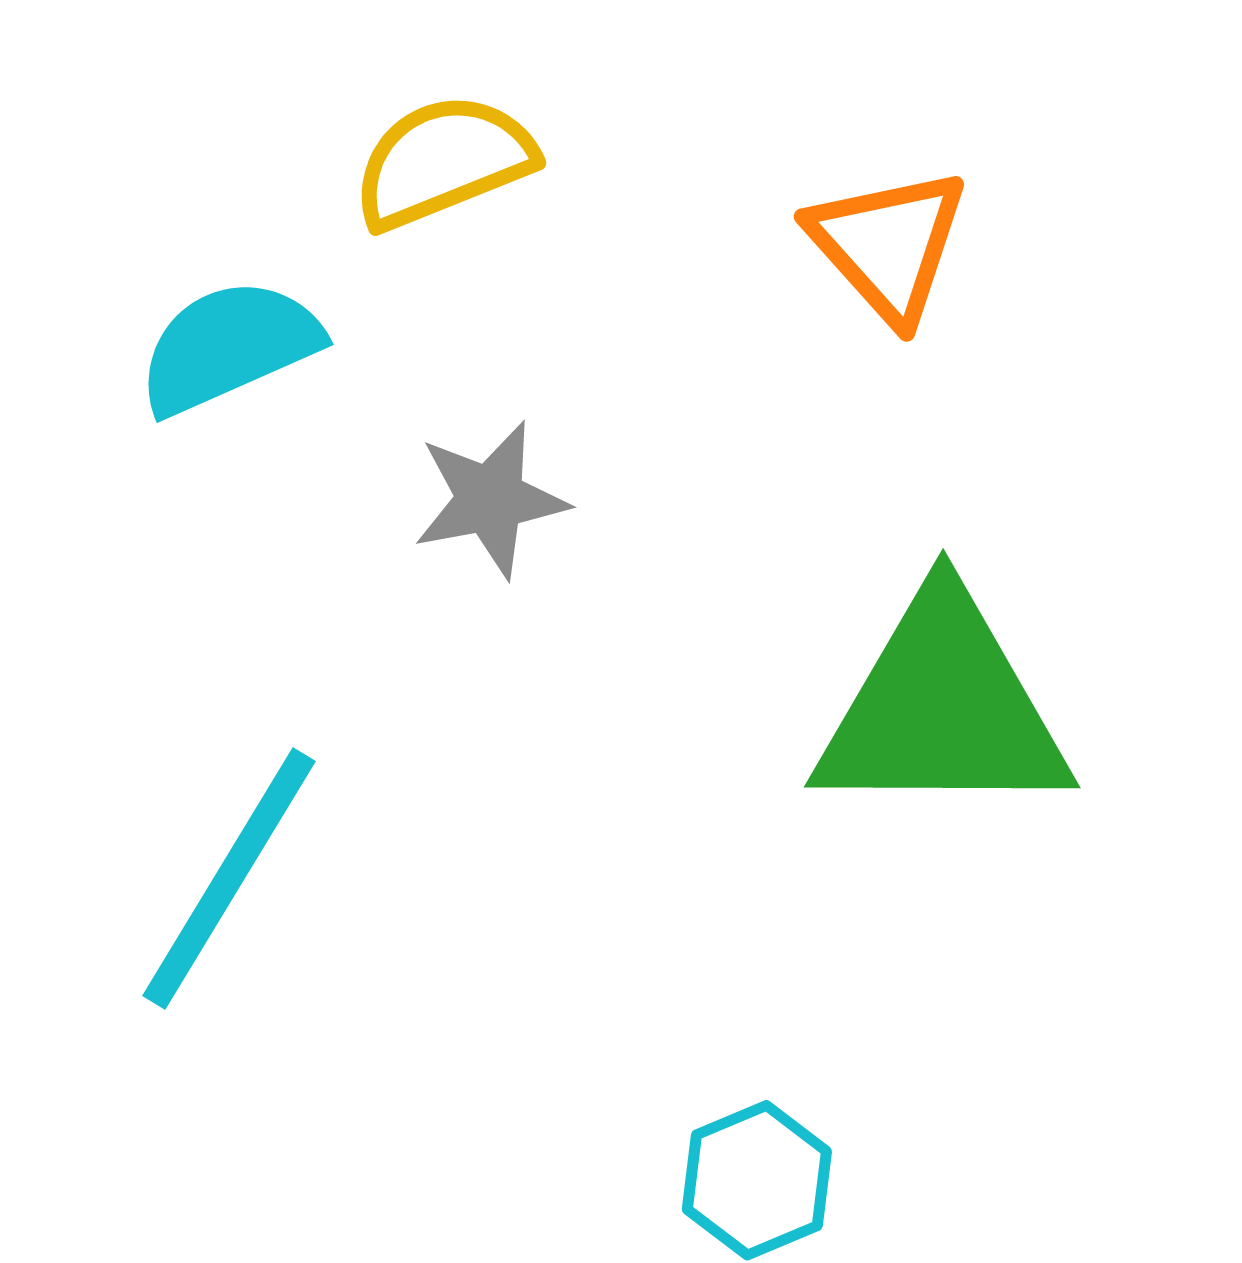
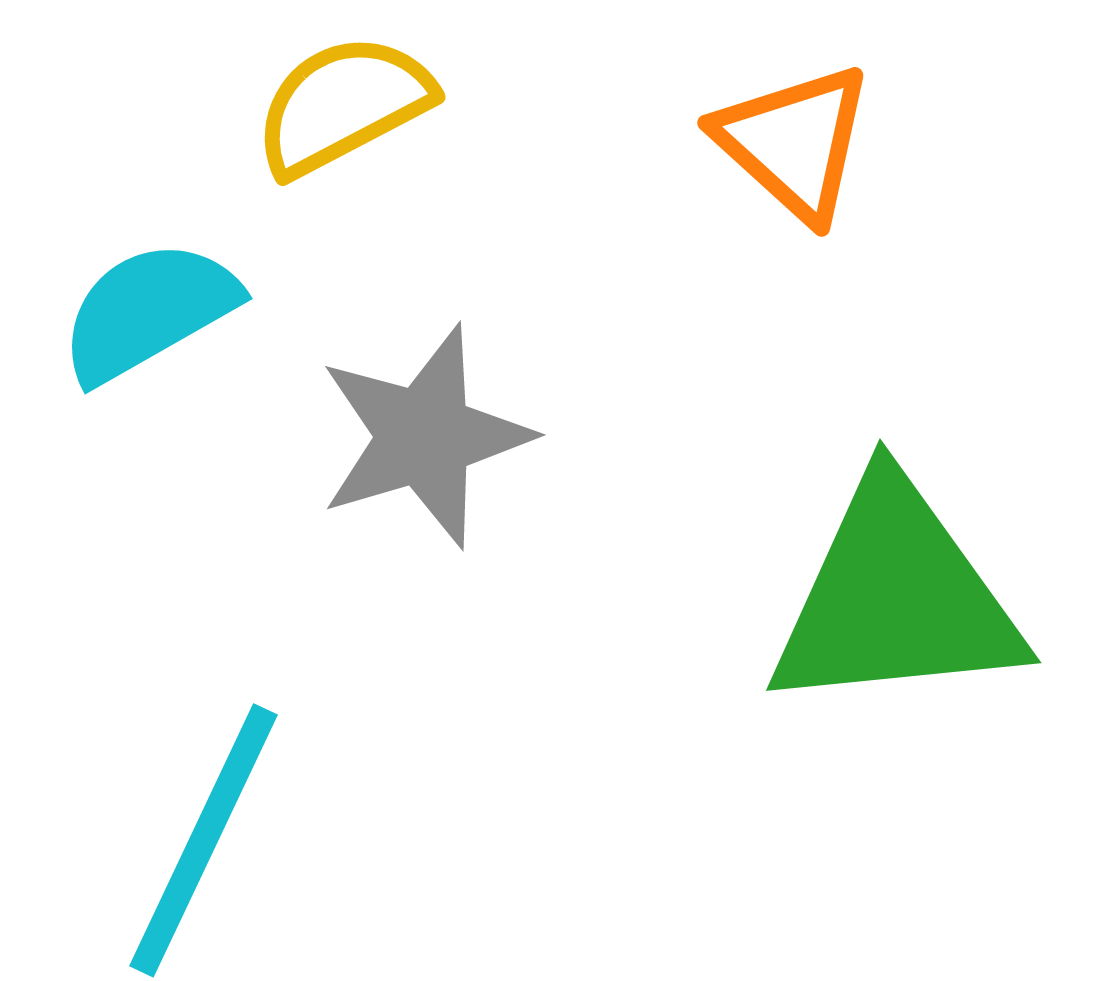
gray star: (490, 499) -> (424, 436), size x1.4

